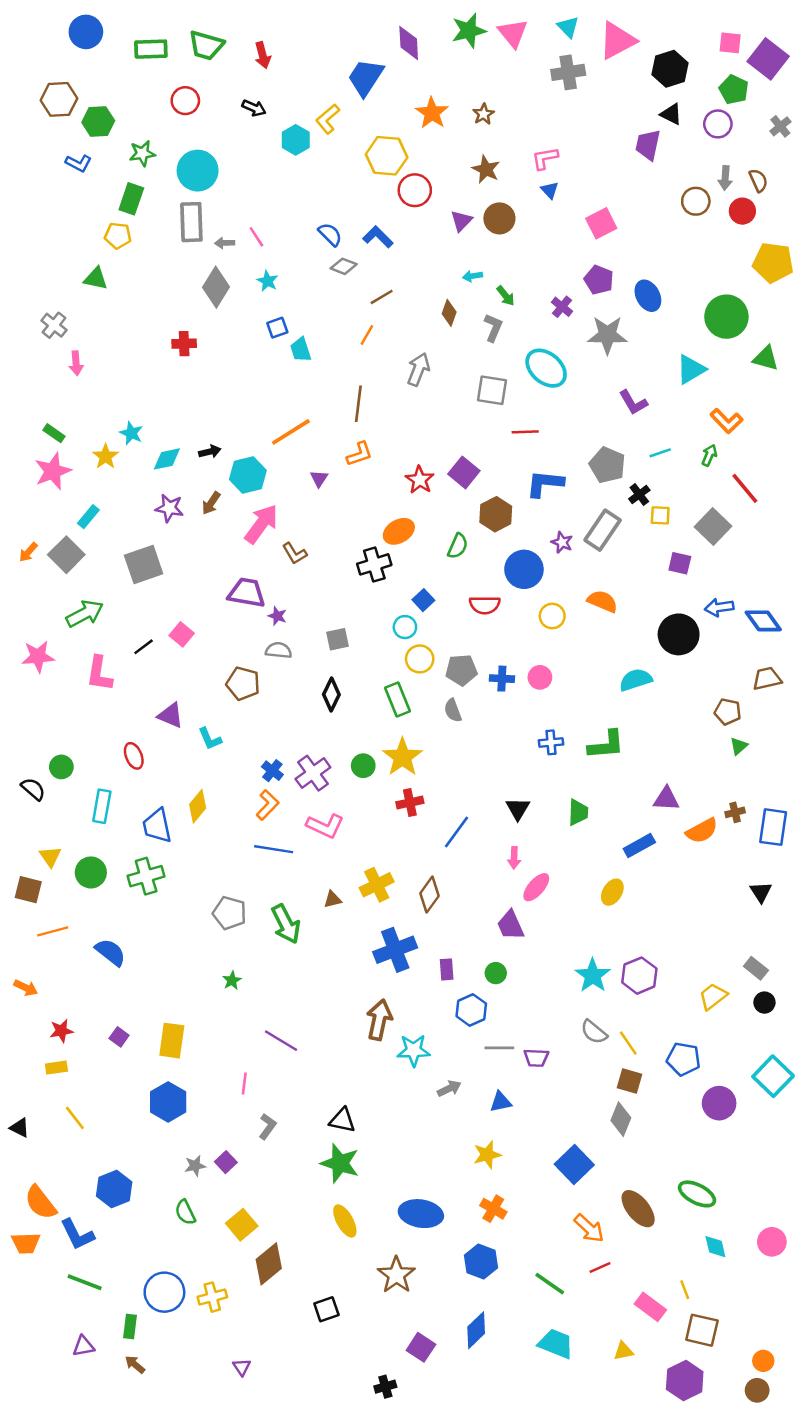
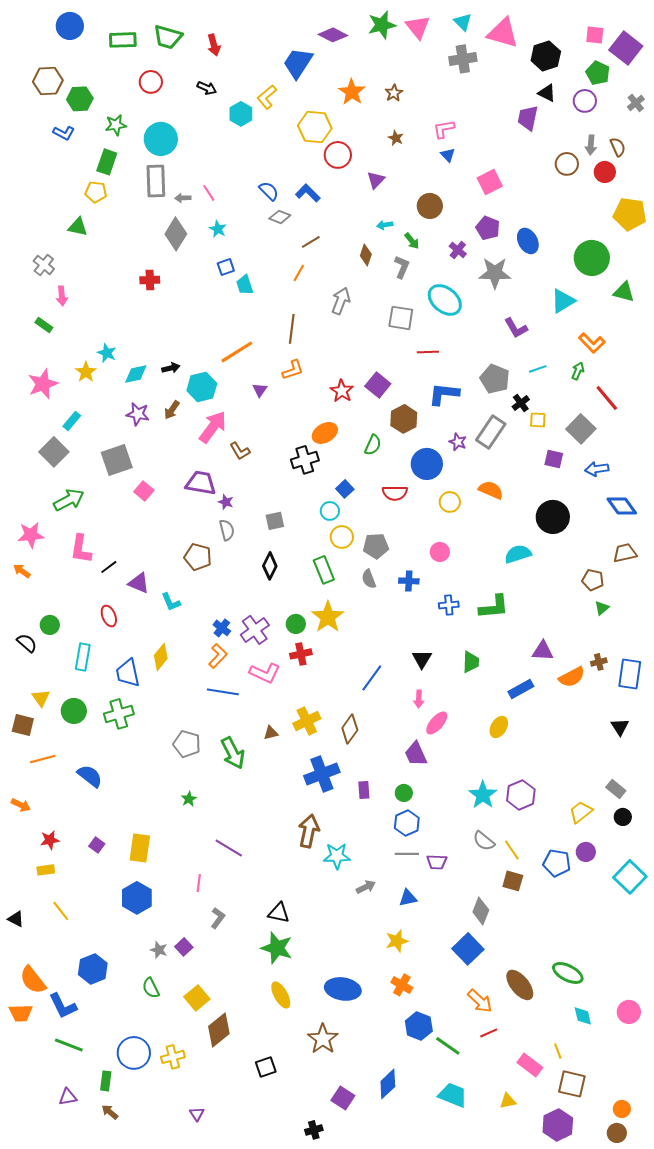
pink triangle: (617, 40) -> (503, 33), turned 44
purple diamond: (409, 43) -> (333, 35), turned -60
brown star: (486, 169) -> (396, 138), size x0.7
brown circle: (499, 218) -> (430, 206), moved
green rectangle: (54, 433) -> (44, 325), moved
orange arrow: (28, 552) -> (22, 571), moved, turned 84
blue arrow: (719, 607) -> (597, 469), moved
pink square: (182, 634) -> (144, 491), moved
black line: (144, 647) -> (109, 567), moved
gray semicircle: (279, 650) -> (227, 530), turned 70
blue cross: (502, 679) -> (409, 581), moved
red cross: (410, 803) -> (301, 654), moved
blue hexagon: (471, 1010) -> (407, 823), moved
purple circle: (719, 1103) -> (586, 852), moved, size x0.7
gray diamond: (621, 1119) -> (481, 911), moved
gray star: (195, 1166) -> (159, 950), turned 30
blue hexagon: (481, 1261) -> (419, 1026), moved

